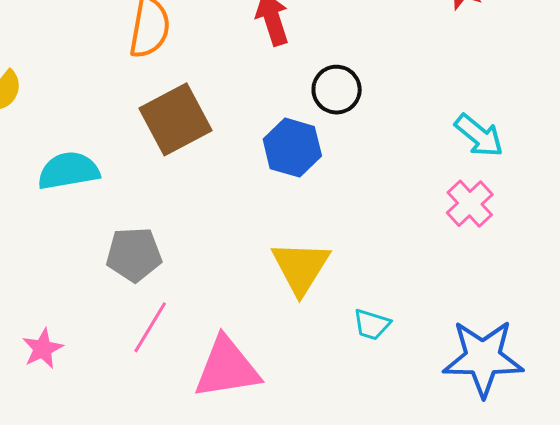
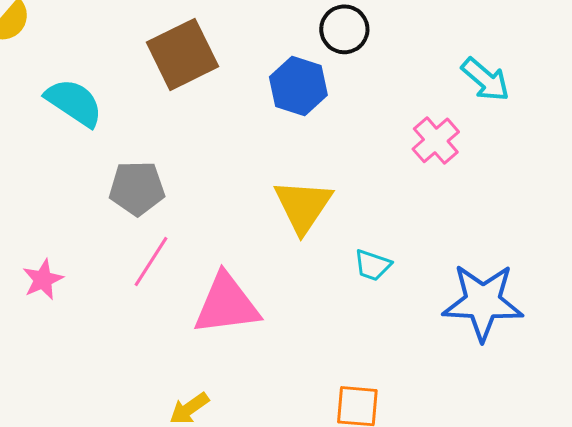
cyan semicircle: (68, 171) -> (74, 103), turned 42
pink cross: (470, 204) -> (436, 140), moved

